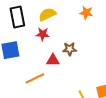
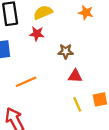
red triangle: (53, 60) -> (75, 76), moved

